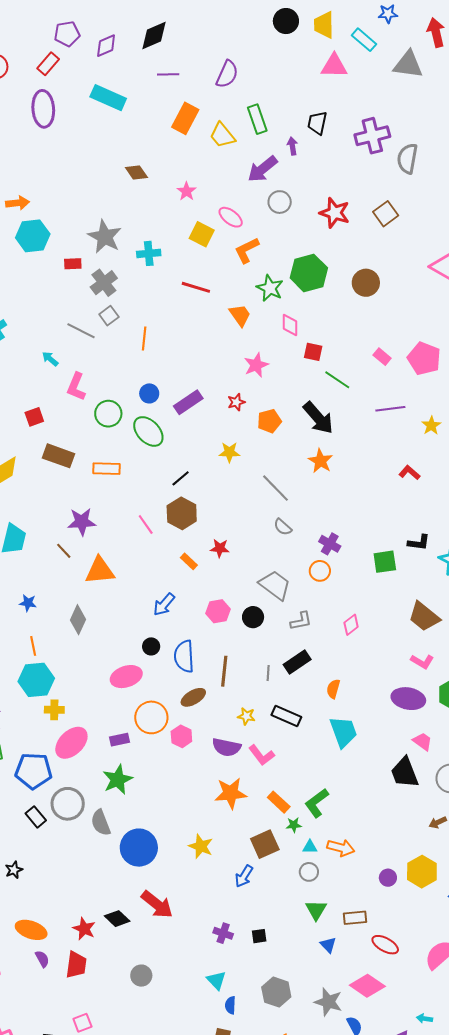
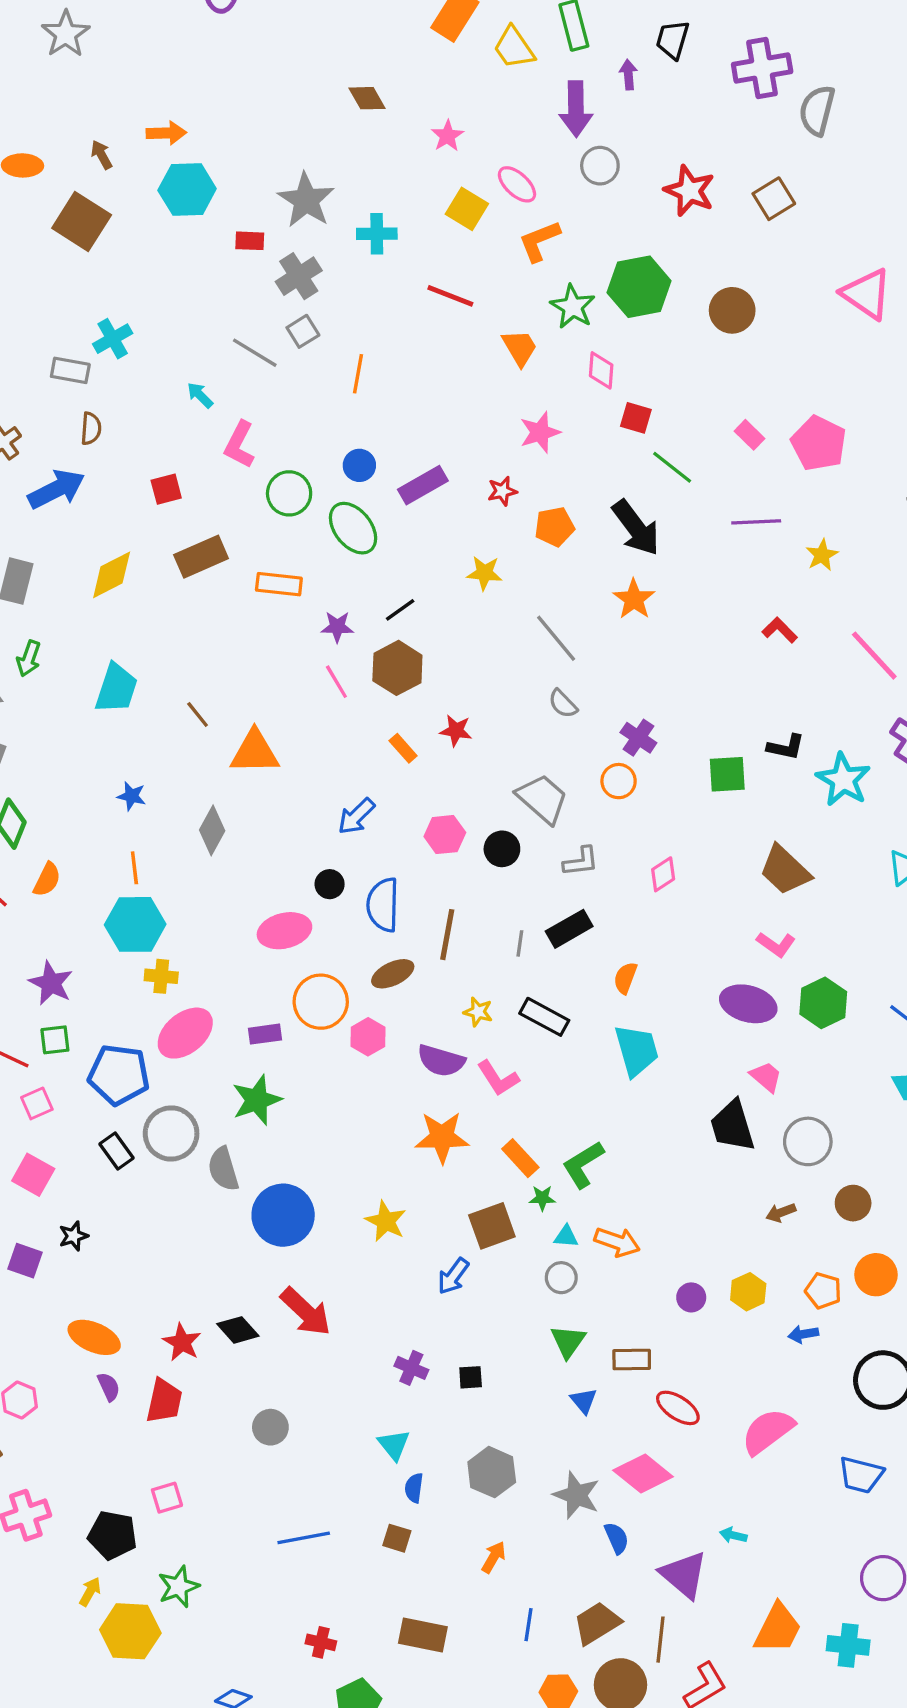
purple arrow: (262, 169) -> (576, 109), turned -56
brown rectangle: (58, 456) -> (201, 557), turned -48
purple star: (82, 522) -> (337, 627), moved, size x0.7
yellow hexagon: (422, 872) -> (748, 1292), size x0.7

